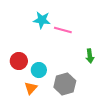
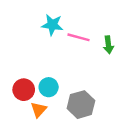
green arrow: (90, 56) -> (108, 45), moved
red circle: (19, 61) -> (24, 90), moved

